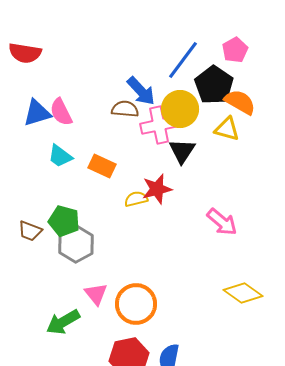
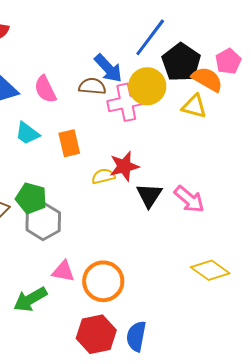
pink pentagon: (235, 50) -> (228, 61), moved
pink semicircle: (61, 112) -> (45, 89), moved
black triangle: (182, 151) -> (149, 195), moved
orange rectangle: (102, 166) -> (69, 143), turned 52
pink triangle: (96, 294) -> (63, 271), turned -40

